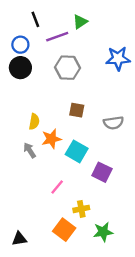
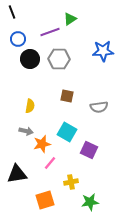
black line: (35, 19) -> (12, 12), moved
black circle: (20, 68) -> (30, 59), moved
orange star: (51, 139) -> (42, 144), moved
gray arrow: (30, 150) -> (26, 131), turned 136
orange square: (64, 230) -> (45, 200), moved, turned 36
black triangle: (19, 239) -> (17, 174), moved, size x1.5

